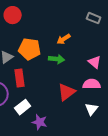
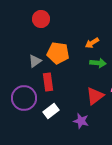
green arrow: (57, 59) -> (98, 63), moved
purple star: (40, 122) -> (81, 121), moved

